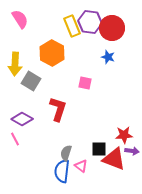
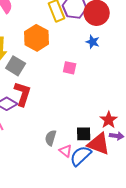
red L-shape: (58, 109) -> (23, 94), moved
red star: (124, 135) -> (109, 120), turned -30
blue semicircle: (62, 171) -> (81, 156), moved, turned 40

